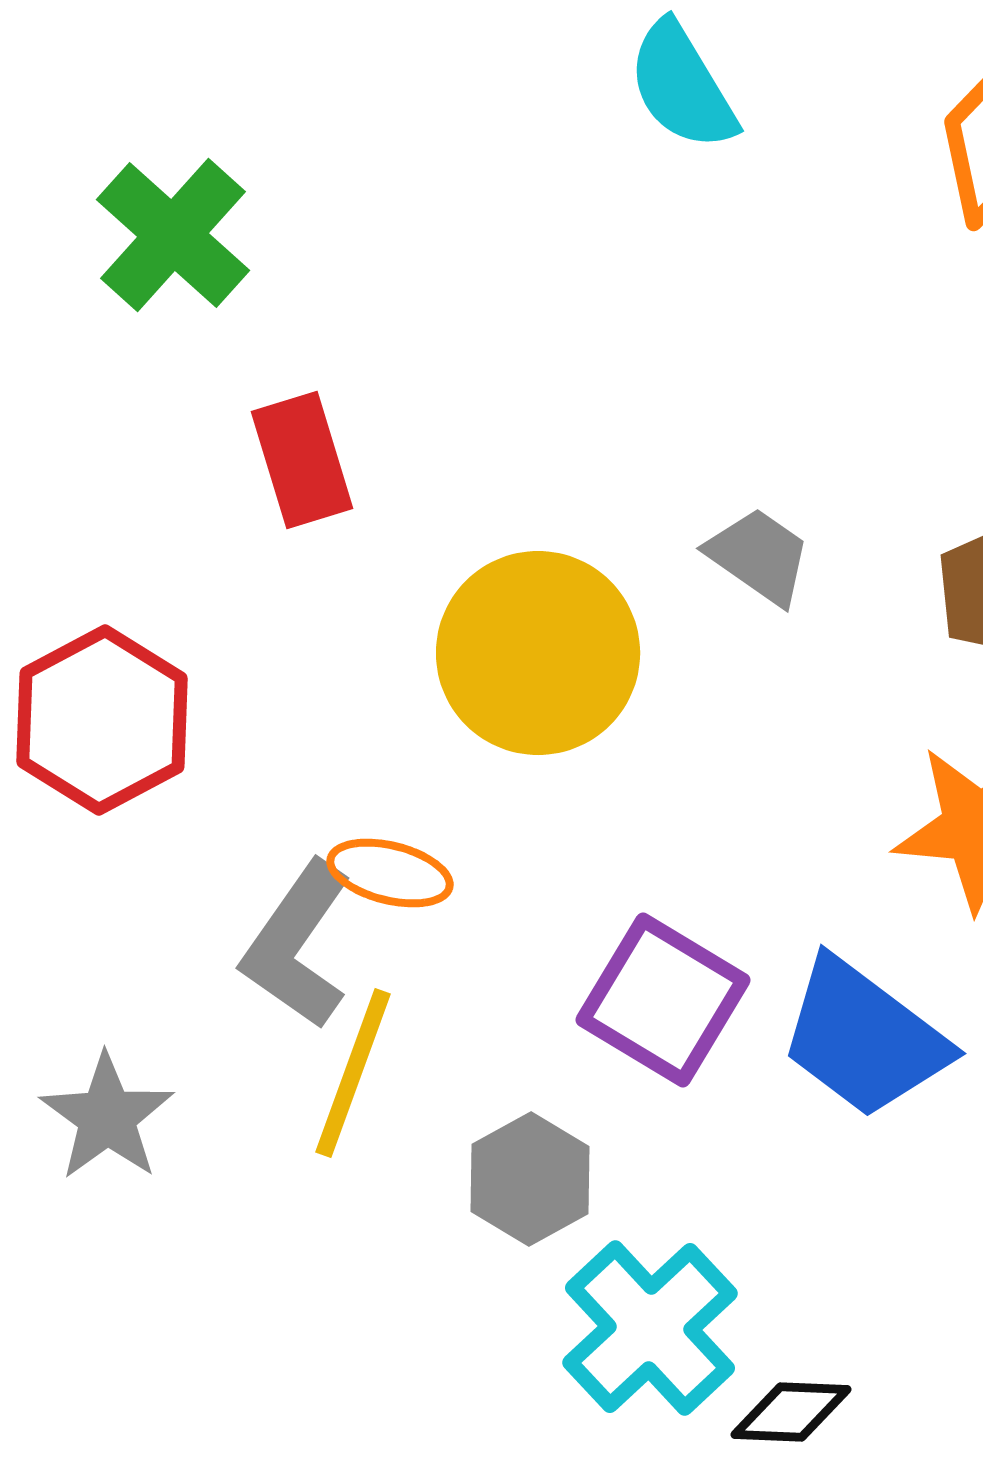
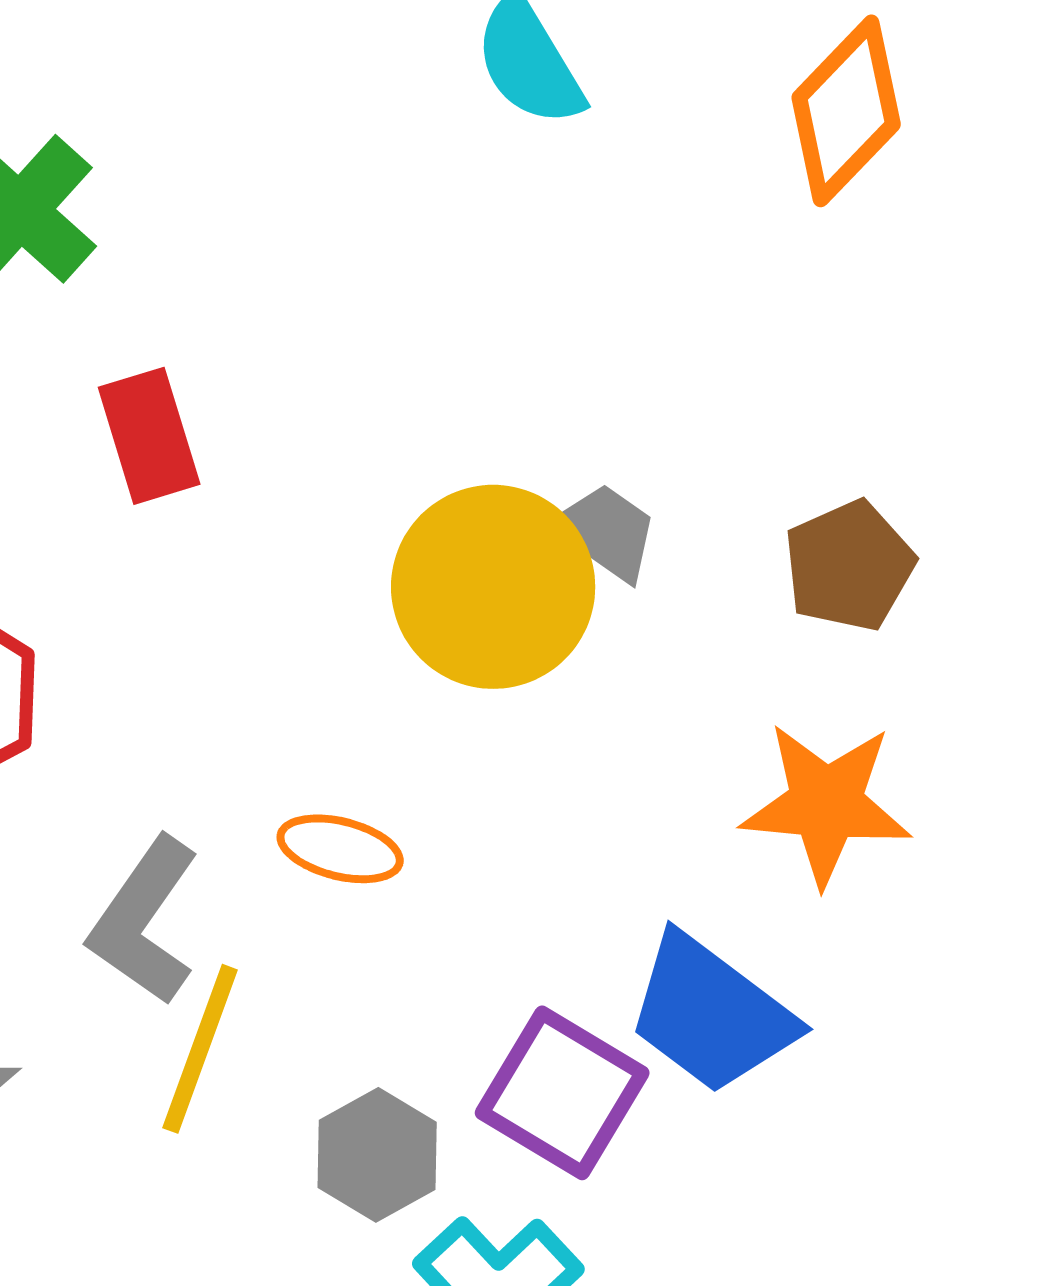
yellow circle: (538, 653) -> (493, 587), moved
orange ellipse: (390, 873) -> (340, 849), moved
purple square: (663, 1000) -> (562, 1093), moved

